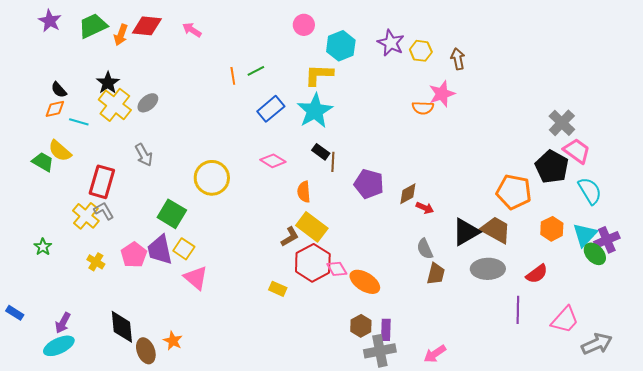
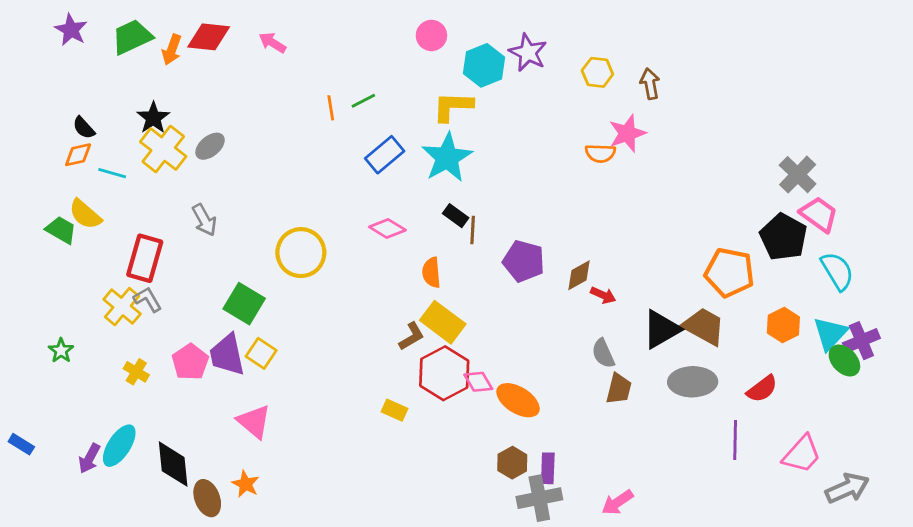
purple star: (391, 43) -> (528, 53), moved
pink triangle: (196, 278) -> (254, 421), moved
cyan ellipse: (59, 346) -> (119, 446), moved, turned -32

